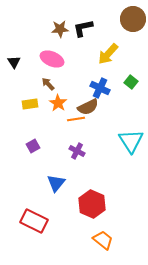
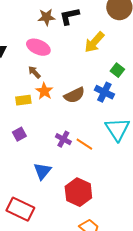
blue cross: (100, 88) -> (104, 92), moved
yellow rectangle: (30, 104) -> (23, 100), moved
orange line: (76, 119) -> (84, 144), moved, turned 42

